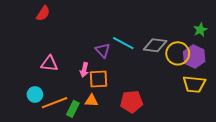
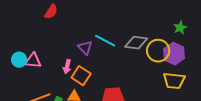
red semicircle: (43, 13) -> (51, 12), moved
orange square: (99, 79) -> (81, 76), turned 36
cyan circle: (35, 95) -> (19, 60), moved

